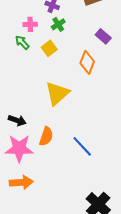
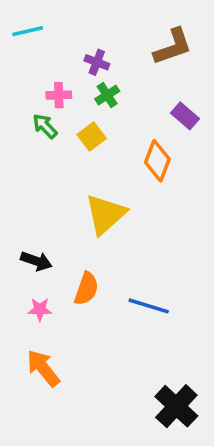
blue line: (82, 146) -> (149, 306), turned -30
pink star: (19, 148) -> (40, 309), size x0.5
orange arrow: (21, 182) -> (43, 368), turned -125

